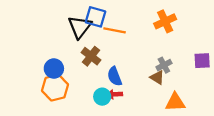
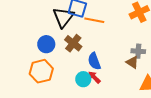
gray cross: (164, 65) -> (138, 51), turned 32
blue circle: (54, 69) -> (46, 44), moved
red arrow: (115, 94) -> (94, 77), turned 48

